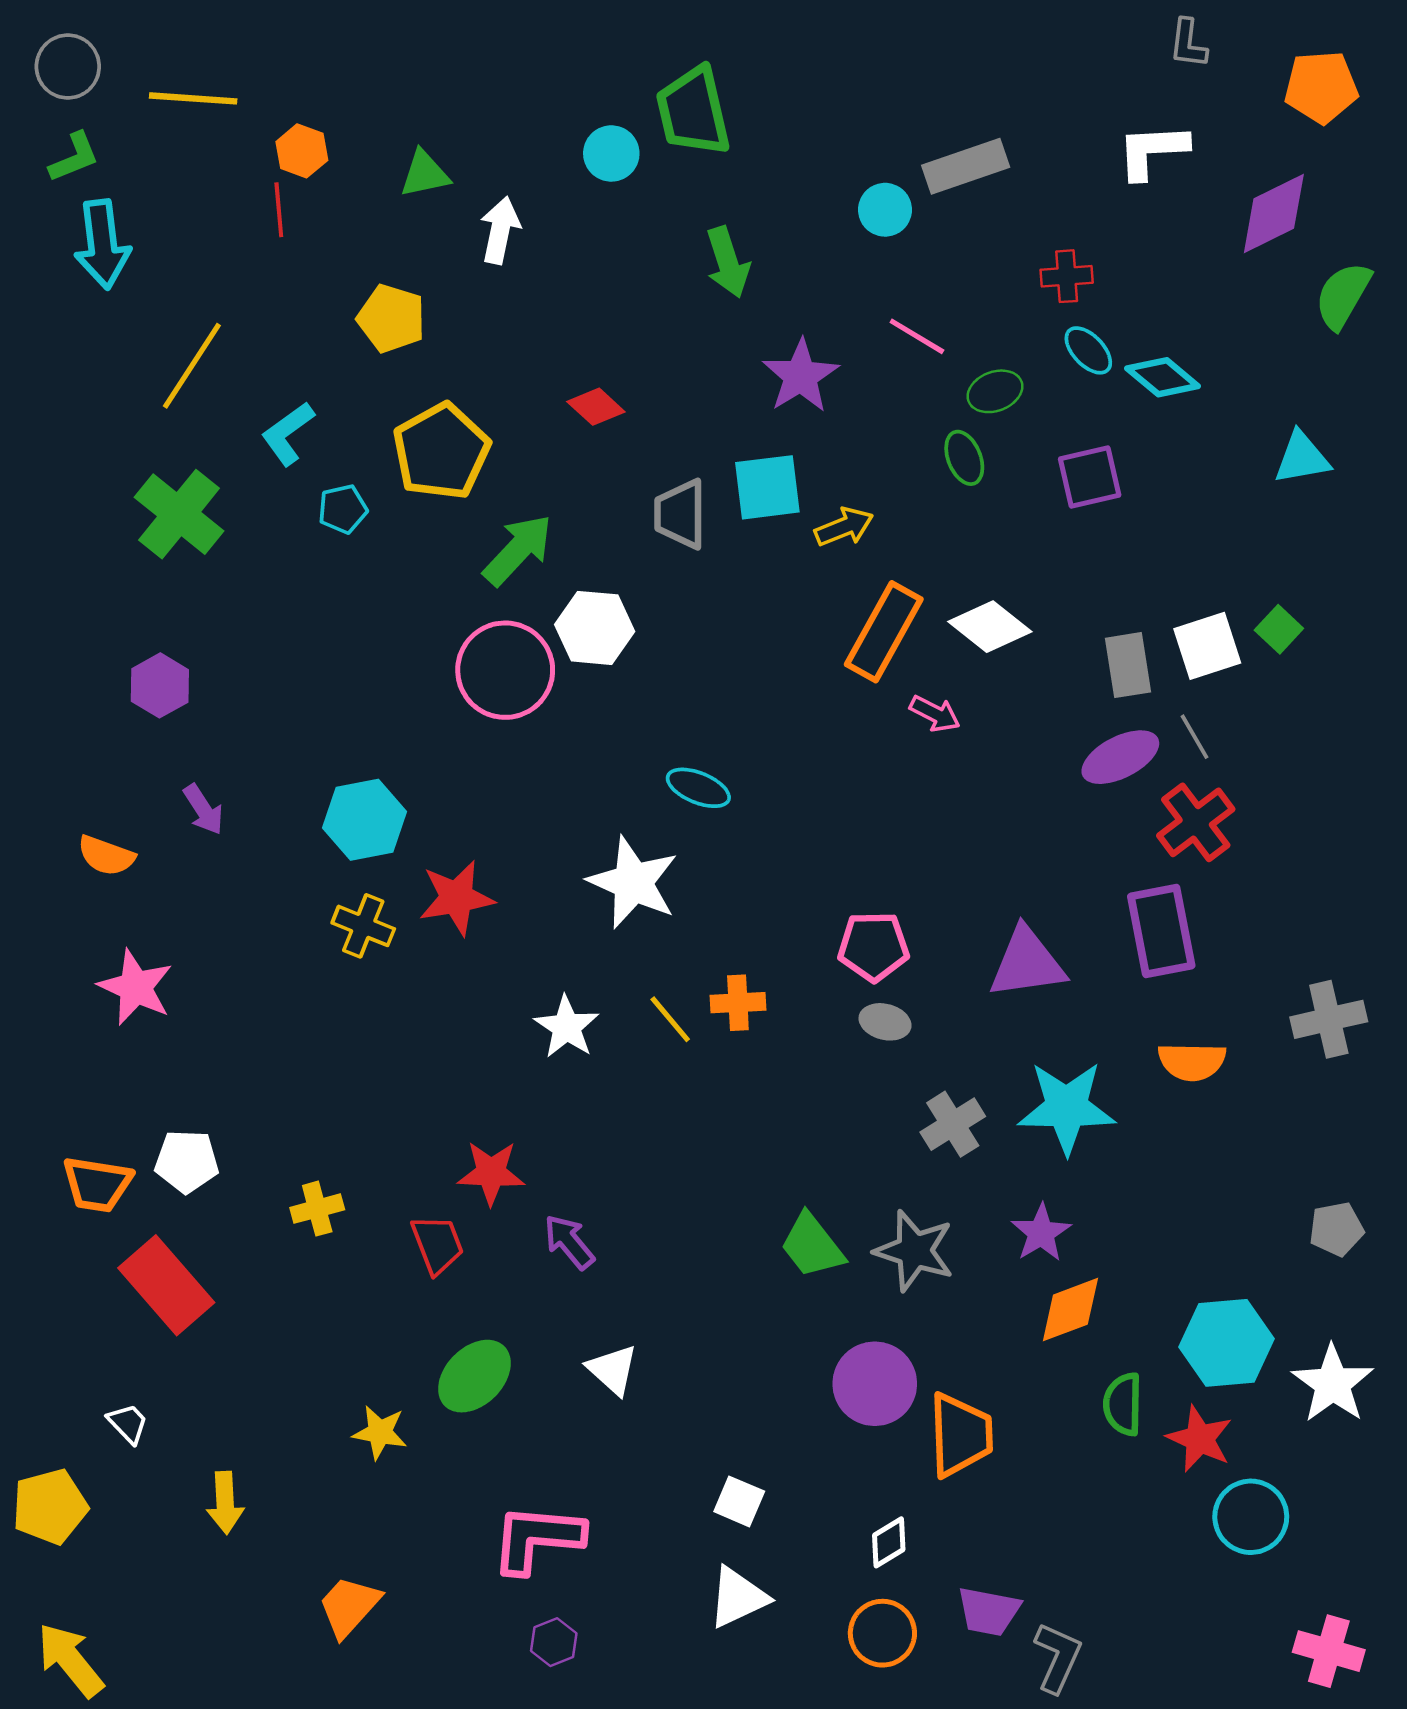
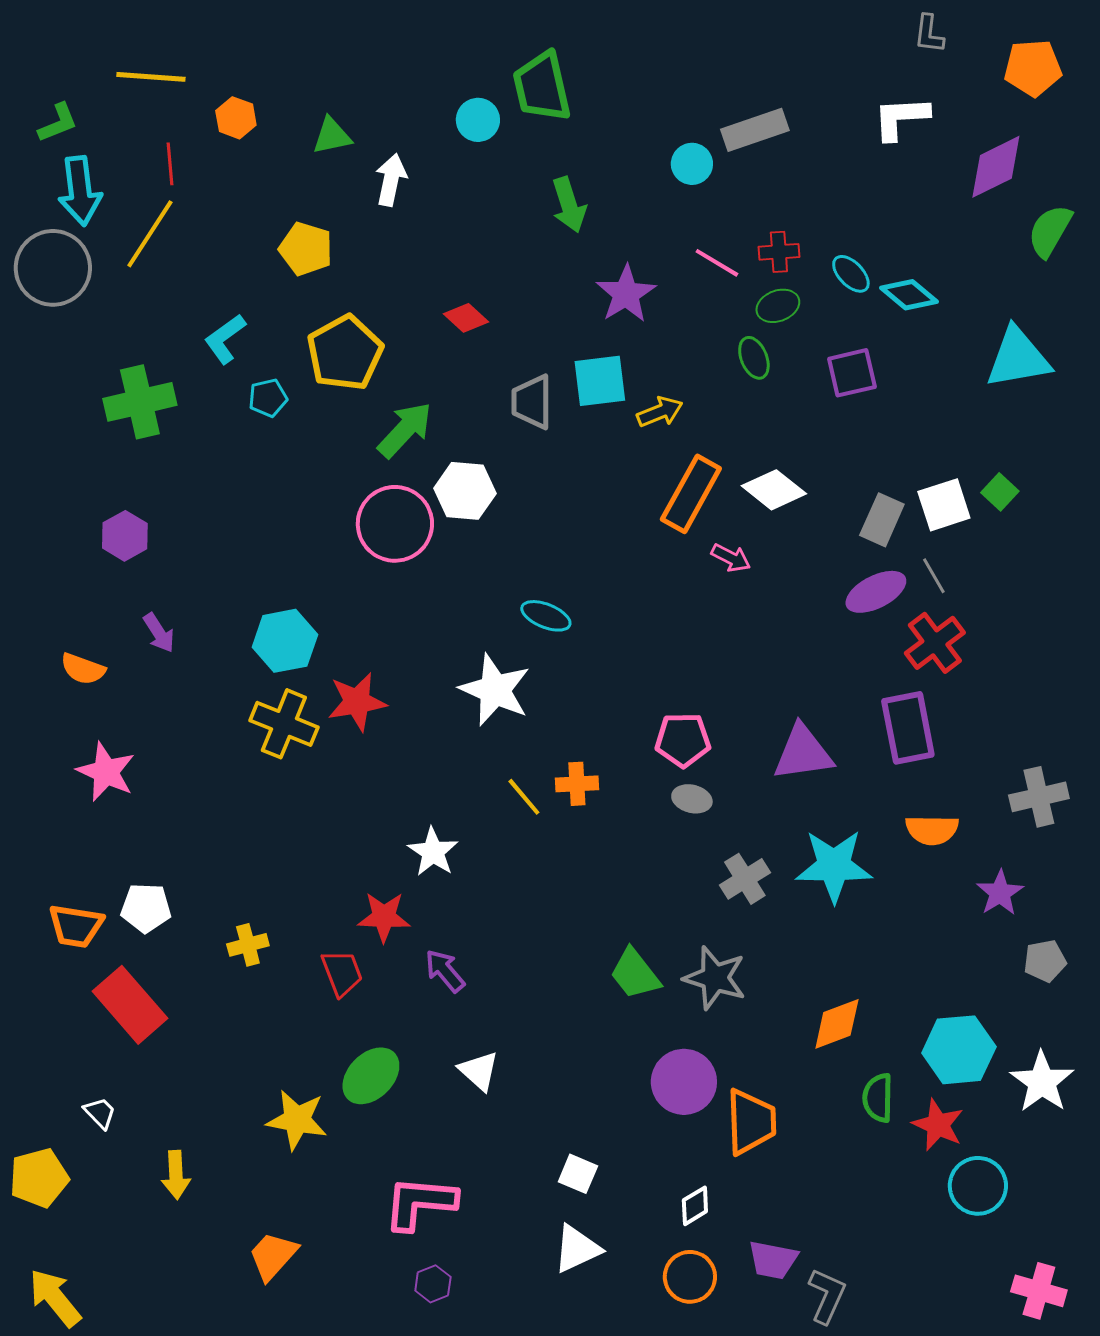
gray circle: (68, 67) -> (53, 268), moved, size x1.5
red line: (279, 210) -> (170, 164), moved
red cross: (1067, 276) -> (779, 252), moved
yellow line: (192, 366) -> (150, 234), moved
cyan triangle: (1302, 458) -> (1018, 358), size x1.5
green cross: (179, 514) -> (140, 402), turned 38
gray rectangle: (1128, 665) -> (882, 520), turned 33
yellow cross: (363, 926) -> (284, 724), size x1.4
white star: (567, 1027) -> (433, 852), moved
purple star: (1041, 1233) -> (1000, 893), moved
yellow star: (380, 1432) -> (297, 1120), size x1.4

